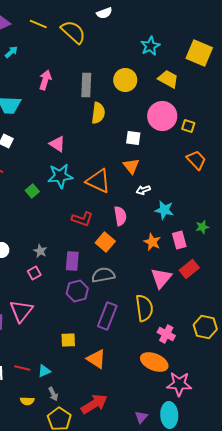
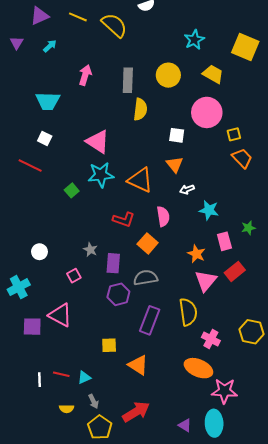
yellow square: (188, 126) -> (234, 134), moved, turned -32
pink triangle: (57, 144) -> (98, 142), size x1.4
orange star: (152, 242) -> (196, 254), moved
gray star: (40, 251) -> (90, 250), moved
pink triangle: (21, 311) -> (60, 315), turned -40
purple triangle: (141, 417) -> (185, 425), turned -40

